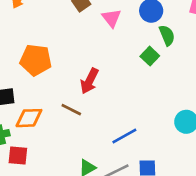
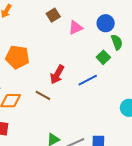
pink triangle: (112, 18) -> (76, 28), turned 42
blue line: (124, 136) -> (88, 80), moved

